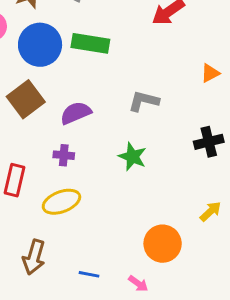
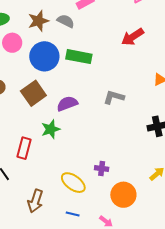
purple cross: (64, 155) -> (102, 169), moved
green star: (132, 157) -> (51, 129), moved, turned 30
yellow ellipse: (61, 202) -> (73, 183), moved, turned 55

